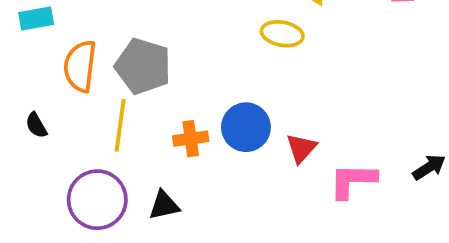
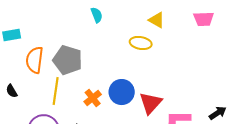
orange cross: (191, 139) -> (93, 98), turned -30
red triangle: (301, 148) -> (151, 103), size x1.4

